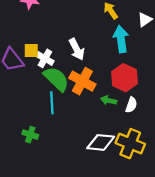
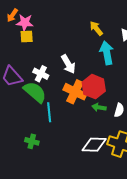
yellow square: (31, 51) -> (27, 36), moved
red hexagon: (124, 78) -> (94, 87), moved
green semicircle: (56, 79) -> (35, 92), moved

